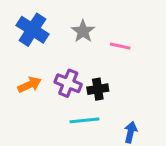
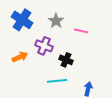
purple cross: (68, 83) -> (44, 46), moved
black cross: (98, 89) -> (66, 60), turned 32

